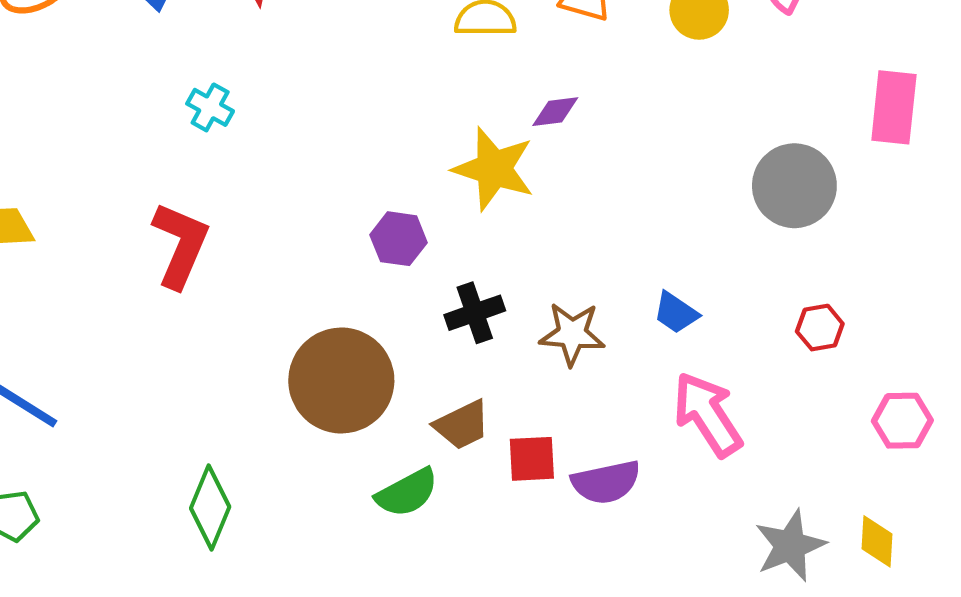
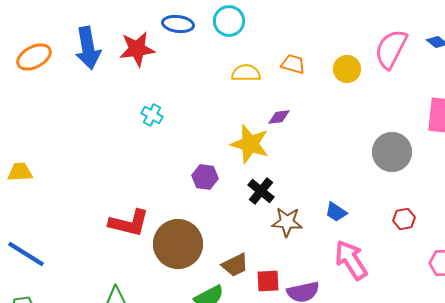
cyan cross: (210, 107) -> (152, 115), moved
red L-shape: (180, 245) -> (129, 223), moved, turned 81
black cross: (475, 313) -> (261, 191), moved, turned -32

